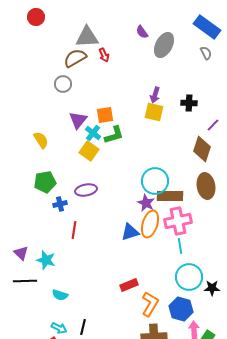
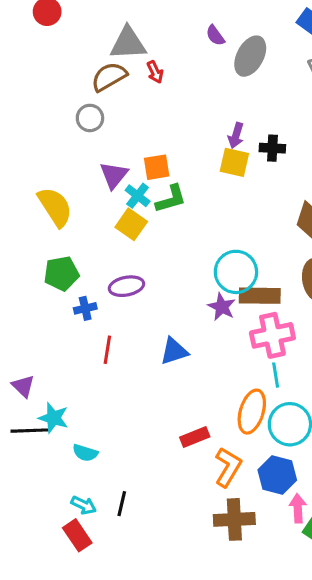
black cross: (189, 103) -> (272, 148), moved
yellow semicircle: (41, 140) -> (55, 207), size x1.5
orange ellipse: (150, 224) -> (252, 412), moved
blue triangle: (130, 232) -> (174, 351), moved
cyan star: (46, 260) -> (53, 418), moved

